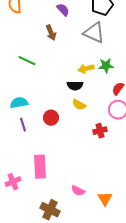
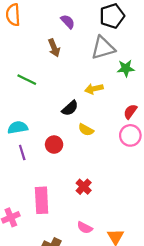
gray triangle: (94, 33) -> (103, 48), turned -40
green star: (106, 66) -> (126, 68), moved
black semicircle: (75, 86) -> (70, 108), moved, turned -42
red cross: (100, 131) -> (84, 187), moved, turned -32

